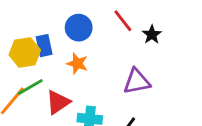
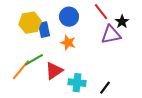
yellow hexagon: (25, 52) -> (30, 23), moved
purple triangle: (137, 81) -> (111, 35), moved

